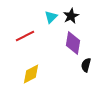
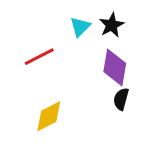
black semicircle: (86, 65) -> (121, 99), moved

